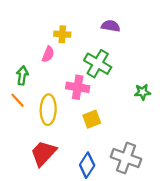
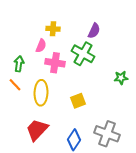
purple semicircle: (111, 26) -> (94, 31), moved, turned 105
pink cross: (78, 87) -> (55, 63), moved

